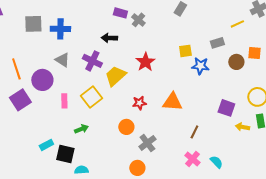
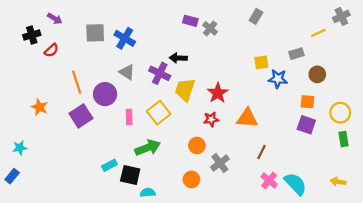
blue cross: (60, 29) -> (125, 38), turned 30
black arrow: (109, 38) -> (178, 58), moved
orange square: (254, 53) -> (307, 102), moved
red star: (145, 62) -> (218, 93), moved
yellow trapezoid: (115, 76) -> (185, 90), turned -30
yellow arrow: (242, 127) -> (338, 182), moved
green arrow: (81, 129) -> (148, 148), size x1.6
brown line: (194, 132) -> (261, 152), moved
cyan semicircle: (216, 162) -> (295, 184), size x1.6
orange circle: (137, 168) -> (191, 179), moved

